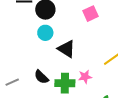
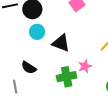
black semicircle: (41, 77) -> (29, 68), moved
gray line: (12, 82) -> (15, 87), turned -64

